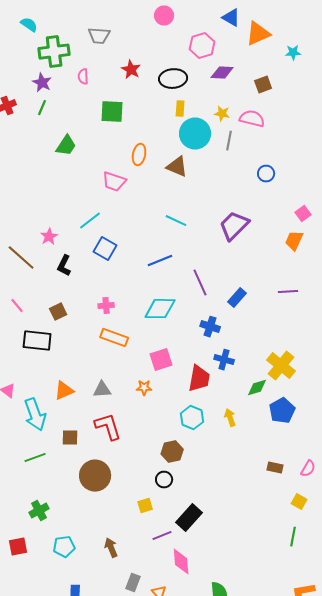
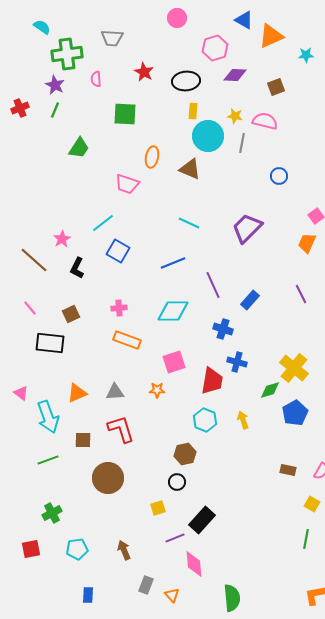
purple line: (288, 292) -> (301, 294), turned 66

